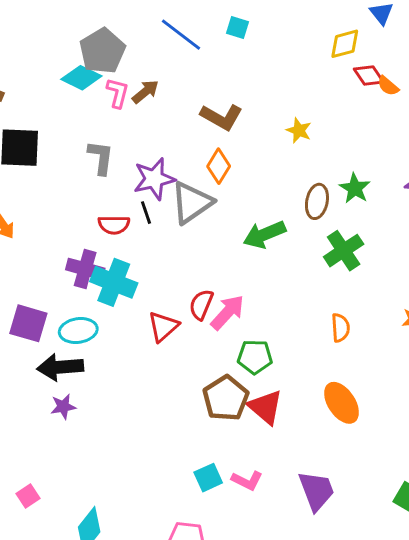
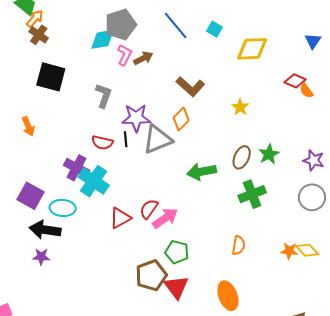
yellow diamond: (345, 44) -> (252, 49), moved, size x1.4
red diamond: (369, 76) -> (295, 81), turned -45
cyan diamond: (81, 78) -> (103, 39), turned -48

